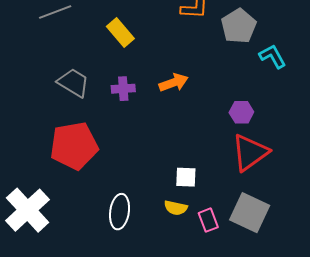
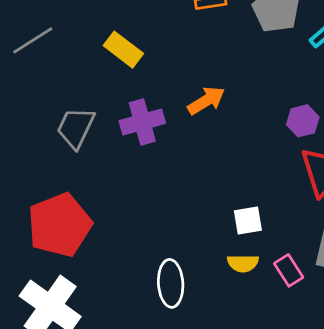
gray trapezoid: (73, 83) -> (76, 128), turned -84
purple cross: (123, 89) -> (142, 122), size x1.4
red pentagon: (74, 146) -> (60, 225), moved

